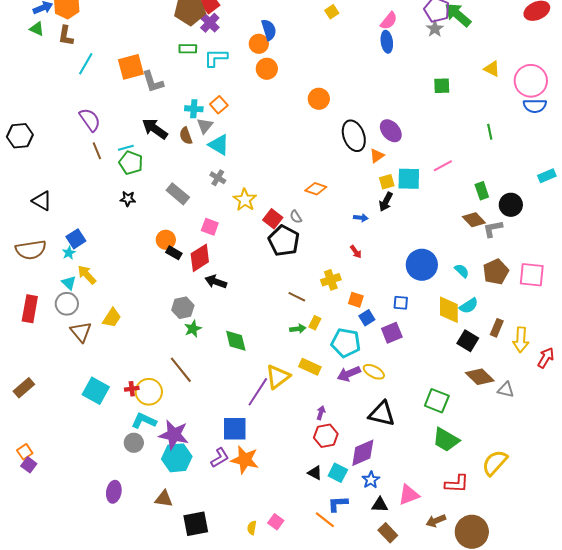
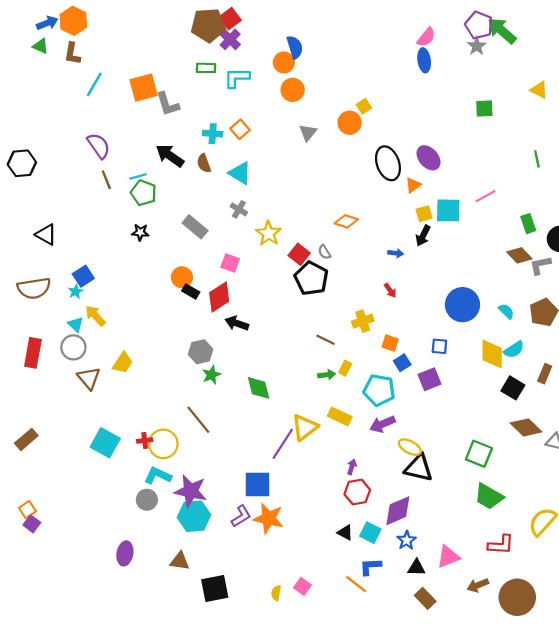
yellow square: (332, 12) -> (364, 106), moved
gray triangle: (205, 126) -> (308, 133), moved
yellow ellipse: (374, 372) -> (410, 447), moved

